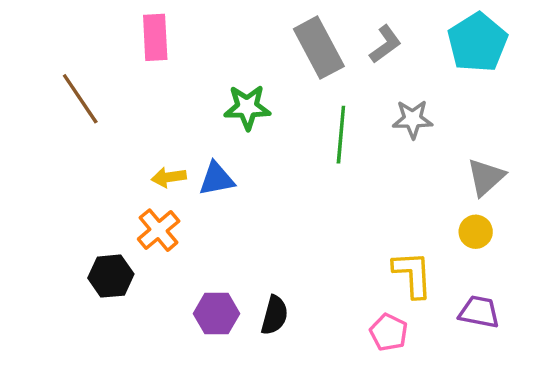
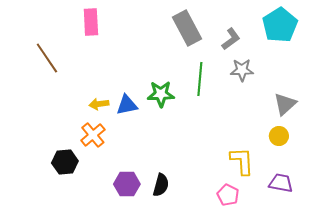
gray L-shape: (385, 44) -> (231, 39), moved
green star: (247, 107) -> (161, 94), moved

